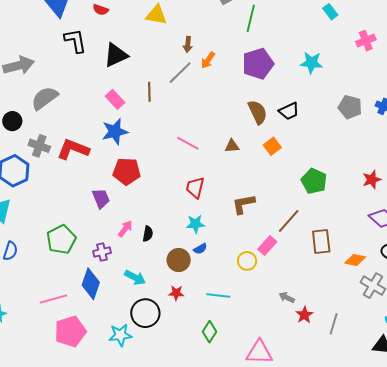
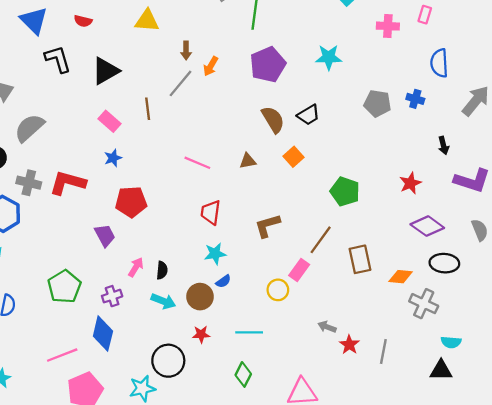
pink cross: (366, 41) -> (388, 26), turned 30
blue star: (115, 132) -> (113, 158), size x0.6
cyan arrow: (135, 277) -> (163, 301), moved

